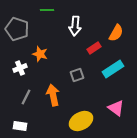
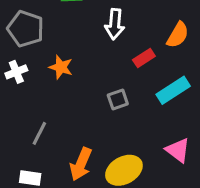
white cross: (20, 68) -> (16, 72), moved
orange arrow: (53, 95) -> (81, 164), moved, turned -145

